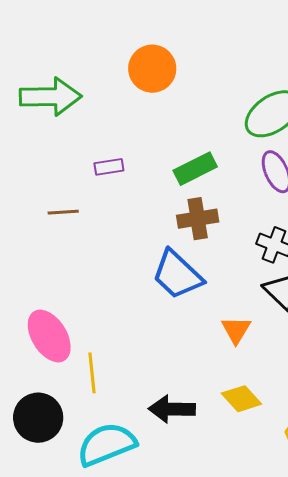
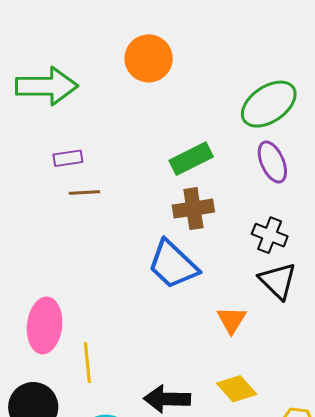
purple rectangle: (109, 167) -> (68, 158), moved
brown line: (63, 212) -> (85, 193), moved
pink ellipse: (49, 336) -> (45, 325), turned 38

